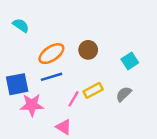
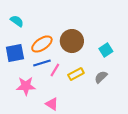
brown circle: (88, 50) -> (72, 41), size x1.5
blue square: (17, 84) -> (15, 53), moved
pink line: (73, 99) -> (55, 70), moved

